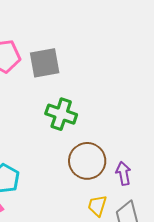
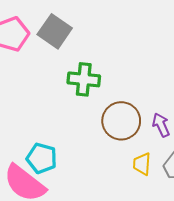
gray square: (45, 63) -> (55, 31), turned -32

